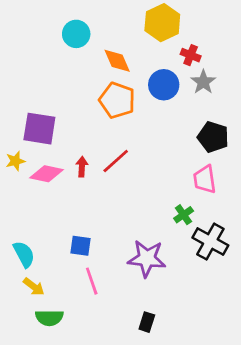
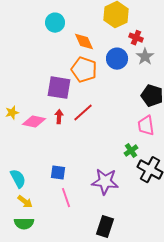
purple square: (39, 129) -> (59, 88), moved
green semicircle: (49, 318) -> (24, 224), moved
black rectangle: (147, 322) -> (105, 227), size x1.5

